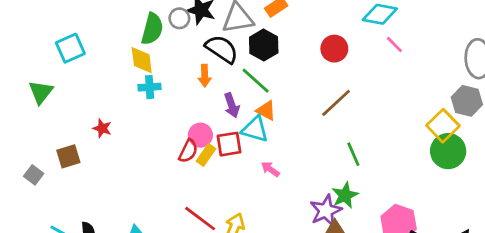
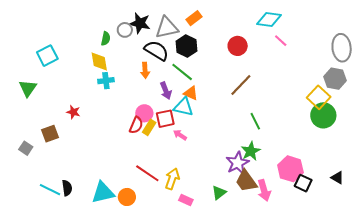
green semicircle: (152, 29) -> (106, 39), size x0.6
pink arrow: (270, 169) -> (180, 135), moved

